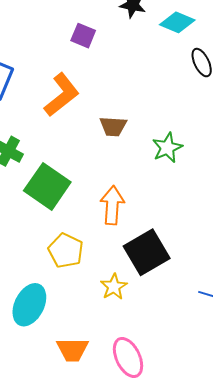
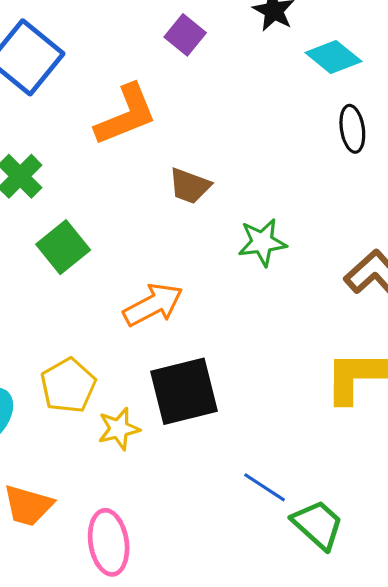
green square: (47, 186) -> (63, 247), size x0.7
orange arrow: (112, 205) -> (153, 305), turned 42
yellow pentagon: (66, 251) -> (68, 386), moved

